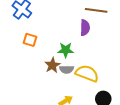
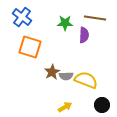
orange square: (30, 40) -> (30, 47), size x1.6
green star: (66, 50) -> (65, 23), moved

